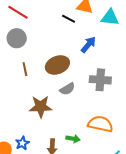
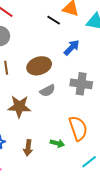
orange semicircle: (100, 124) -> (78, 128), turned 55
green arrow: (73, 139) -> (57, 143), moved

